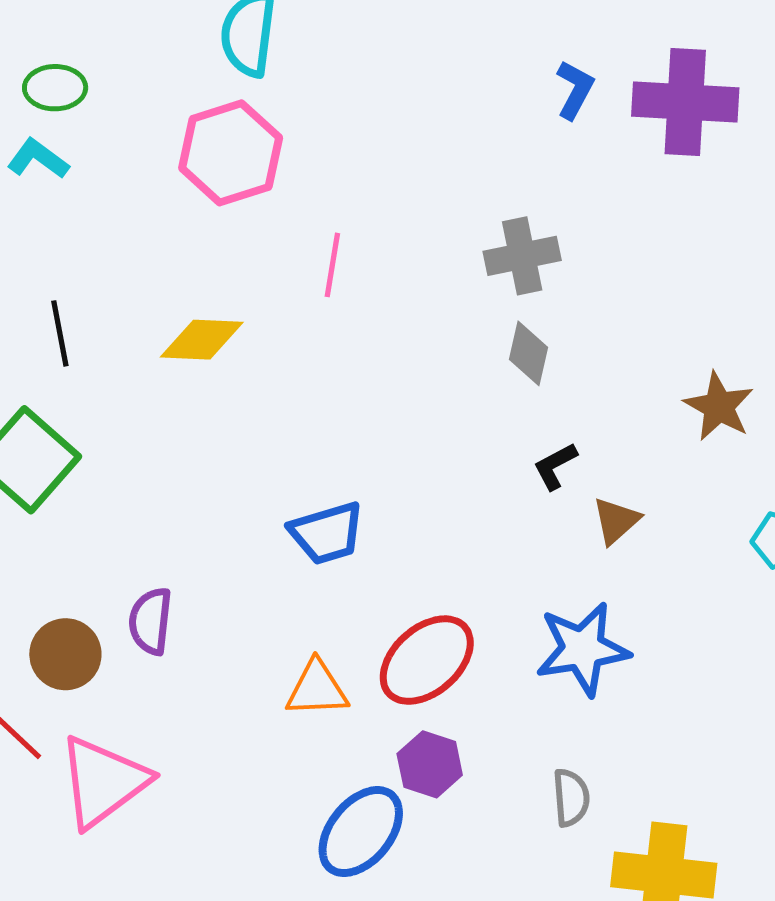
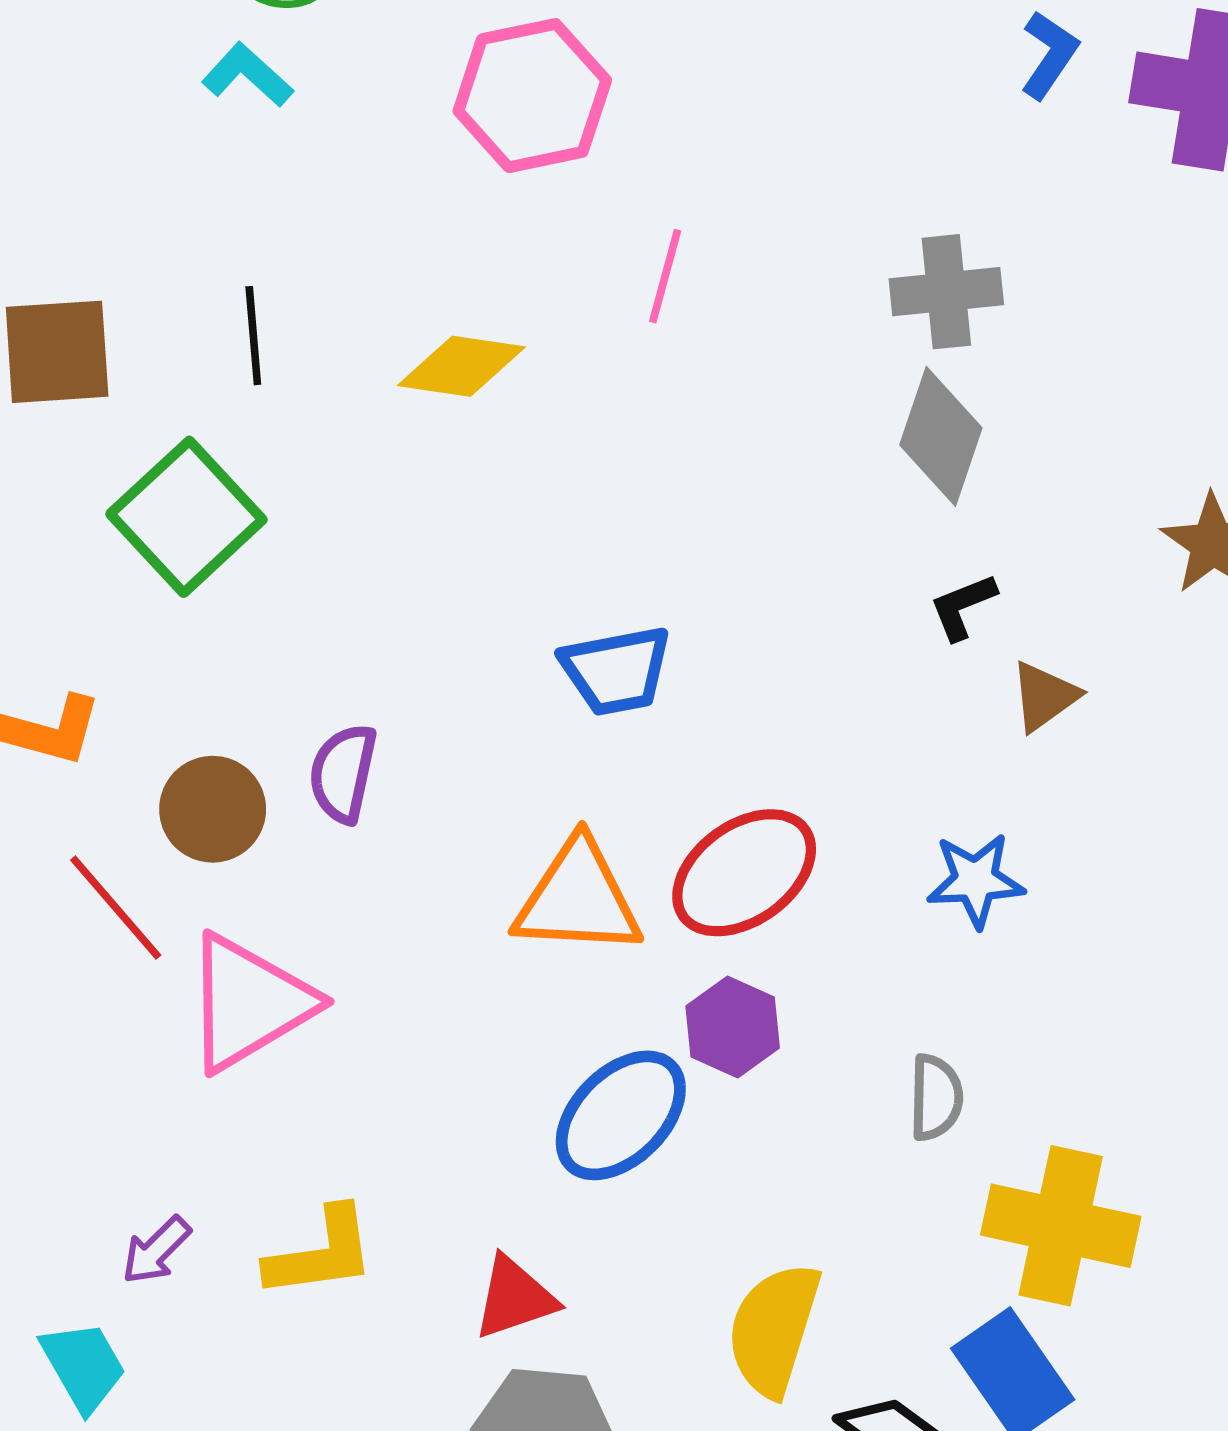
gray diamond: (529, 353) -> (941, 436), size x1.4
blue star: (583, 649) -> (976, 880), size x0.7
orange triangle: (317, 689) -> (578, 898), size x1.4

